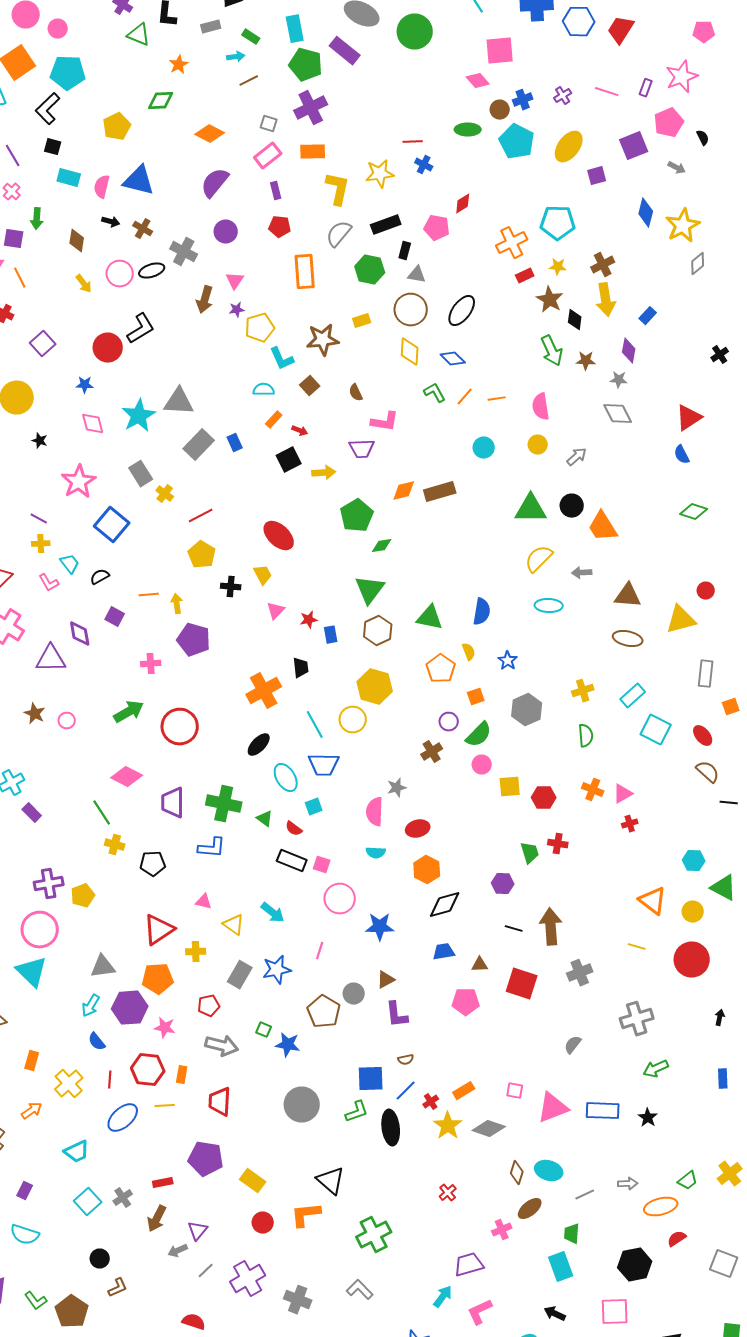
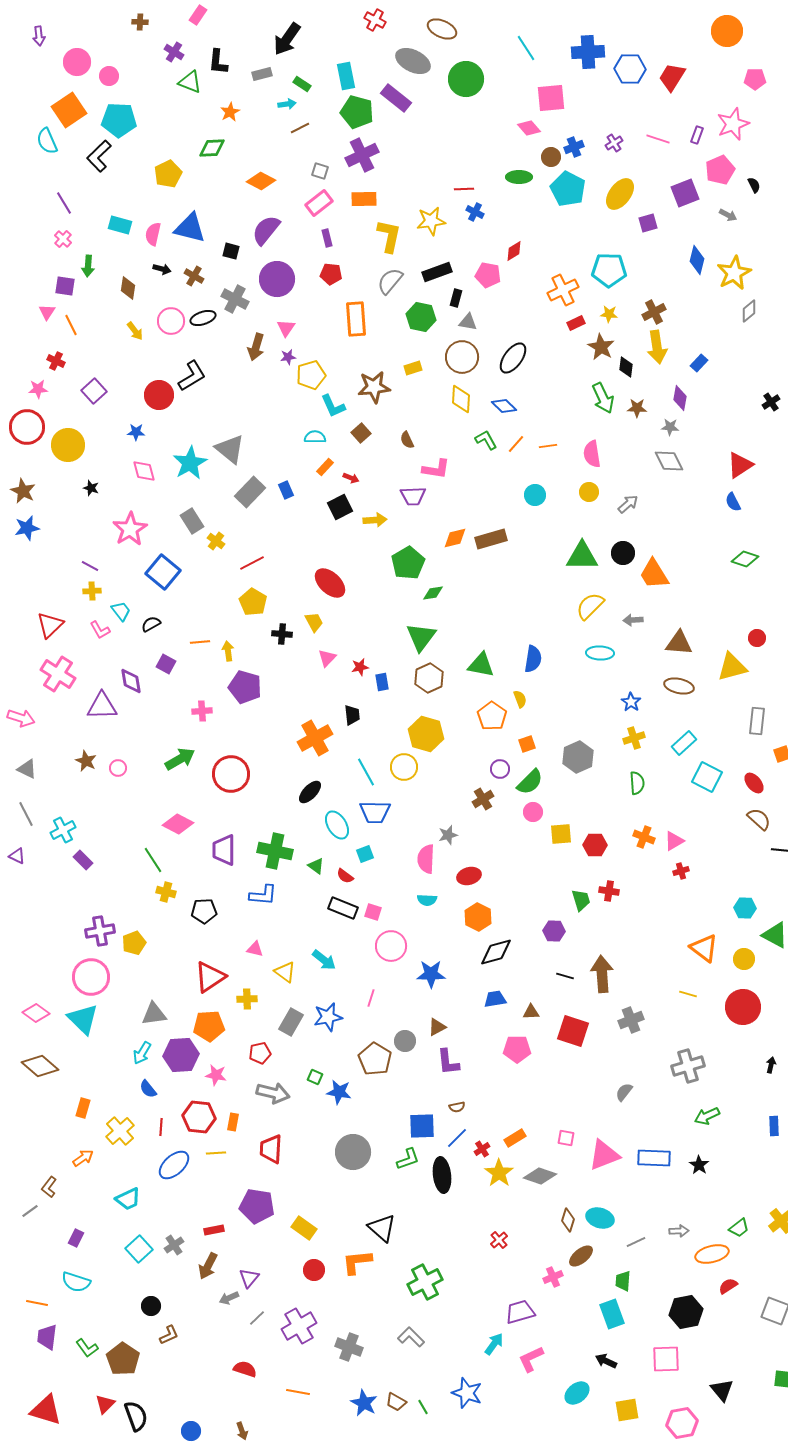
black square: (53, 147) -> (231, 251), moved
purple circle: (226, 232) -> (277, 279), size x1.5
gray triangle: (179, 402) -> (230, 449), turned 36
blue star: (508, 661) -> (631, 702), moved

